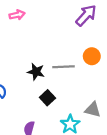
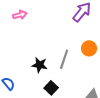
gray line: (63, 67) -> (64, 59), turned -66

